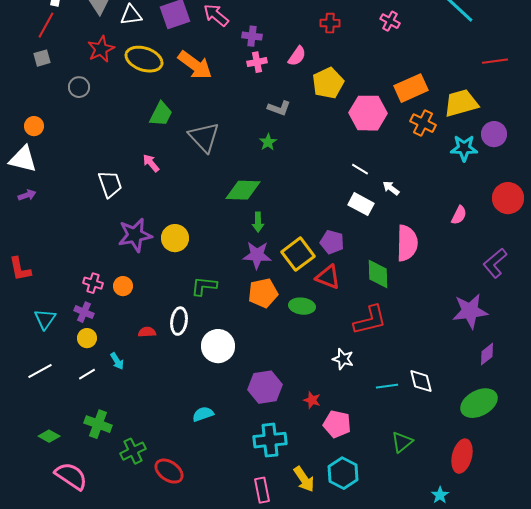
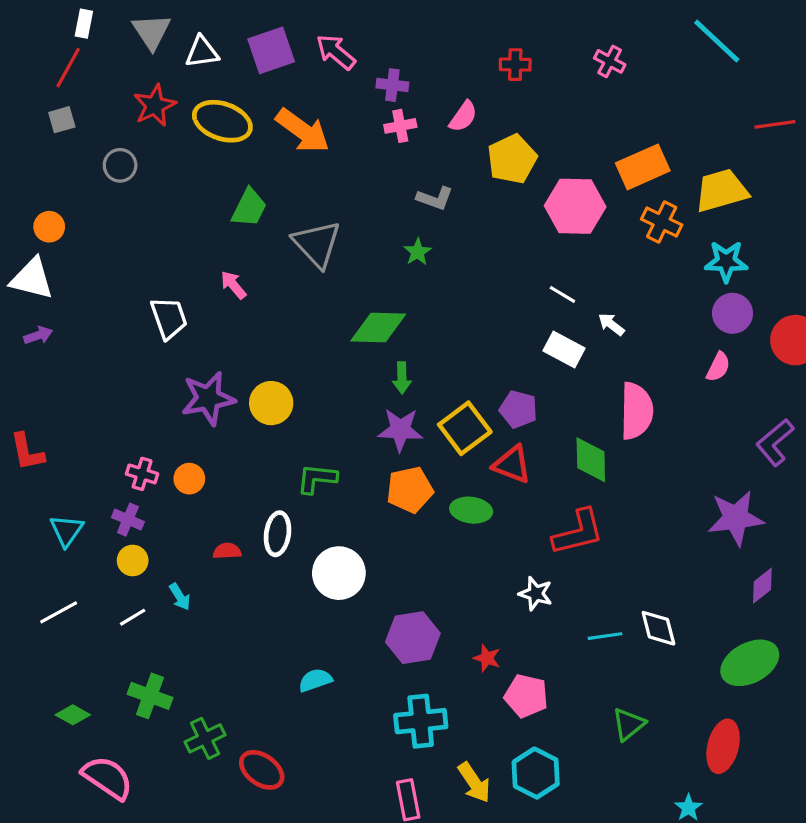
purple circle: (494, 134) -> (732, 313), moved

